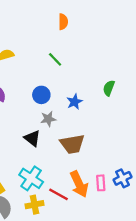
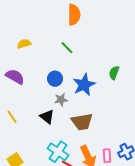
orange semicircle: (63, 22) -> (74, 15), size x1.5
blue star: (75, 102) -> (84, 85), size x1.6
cyan cross: (31, 178) -> (58, 152), moved

